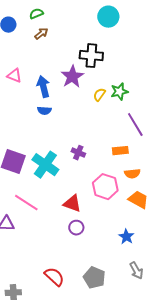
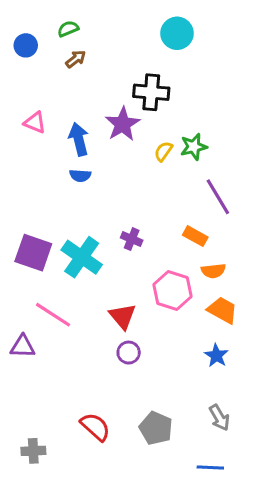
orange rectangle: (120, 151) -> (195, 236), turned 35
red triangle: (72, 204) -> (123, 316), turned 30
blue star: (126, 237) -> (216, 356), moved

